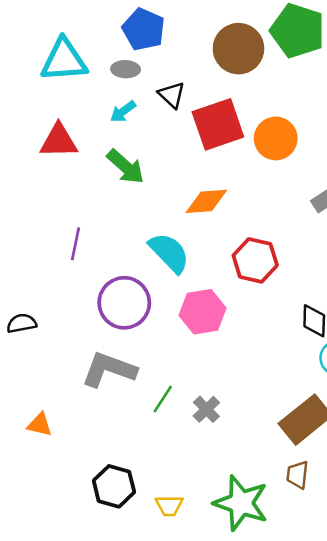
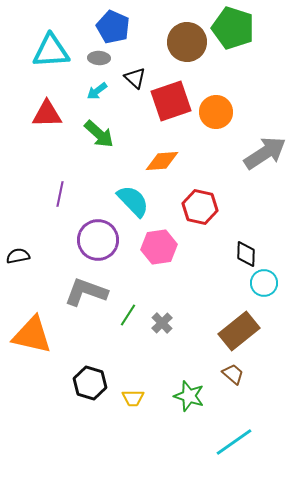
orange triangle: (40, 425) -> (32, 335), size x2.0
brown trapezoid: (298, 475) -> (233, 374), turned 125
green star: (241, 503) -> (189, 396), size x0.7

